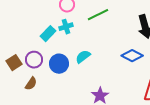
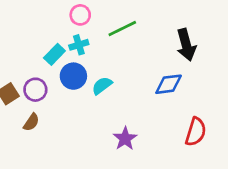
blue diamond: (132, 56) -> (169, 84), turned -35
blue circle: (59, 64) -> (73, 76), moved

